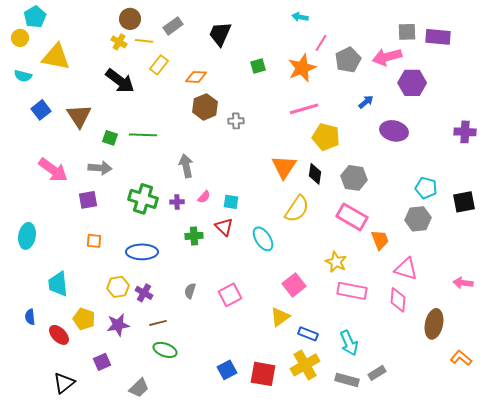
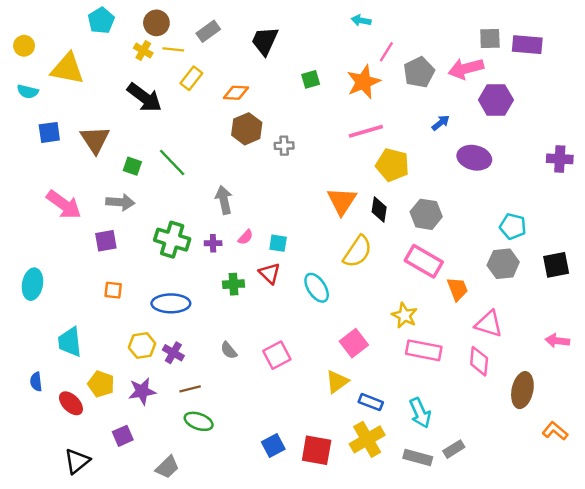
cyan pentagon: (35, 17) -> (101, 20), moved
blue square: (41, 110) -> (49, 132), turned 30
green line: (143, 135) -> (172, 163), turned 44
black square: (464, 202) -> (556, 265), moved
gray semicircle: (190, 291) -> (229, 350), turned -56

